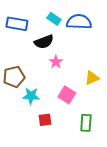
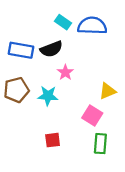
blue rectangle: (17, 24) -> (21, 50), moved
pink square: (67, 95) -> (92, 116), moved
cyan star: (31, 96) -> (48, 96), moved

